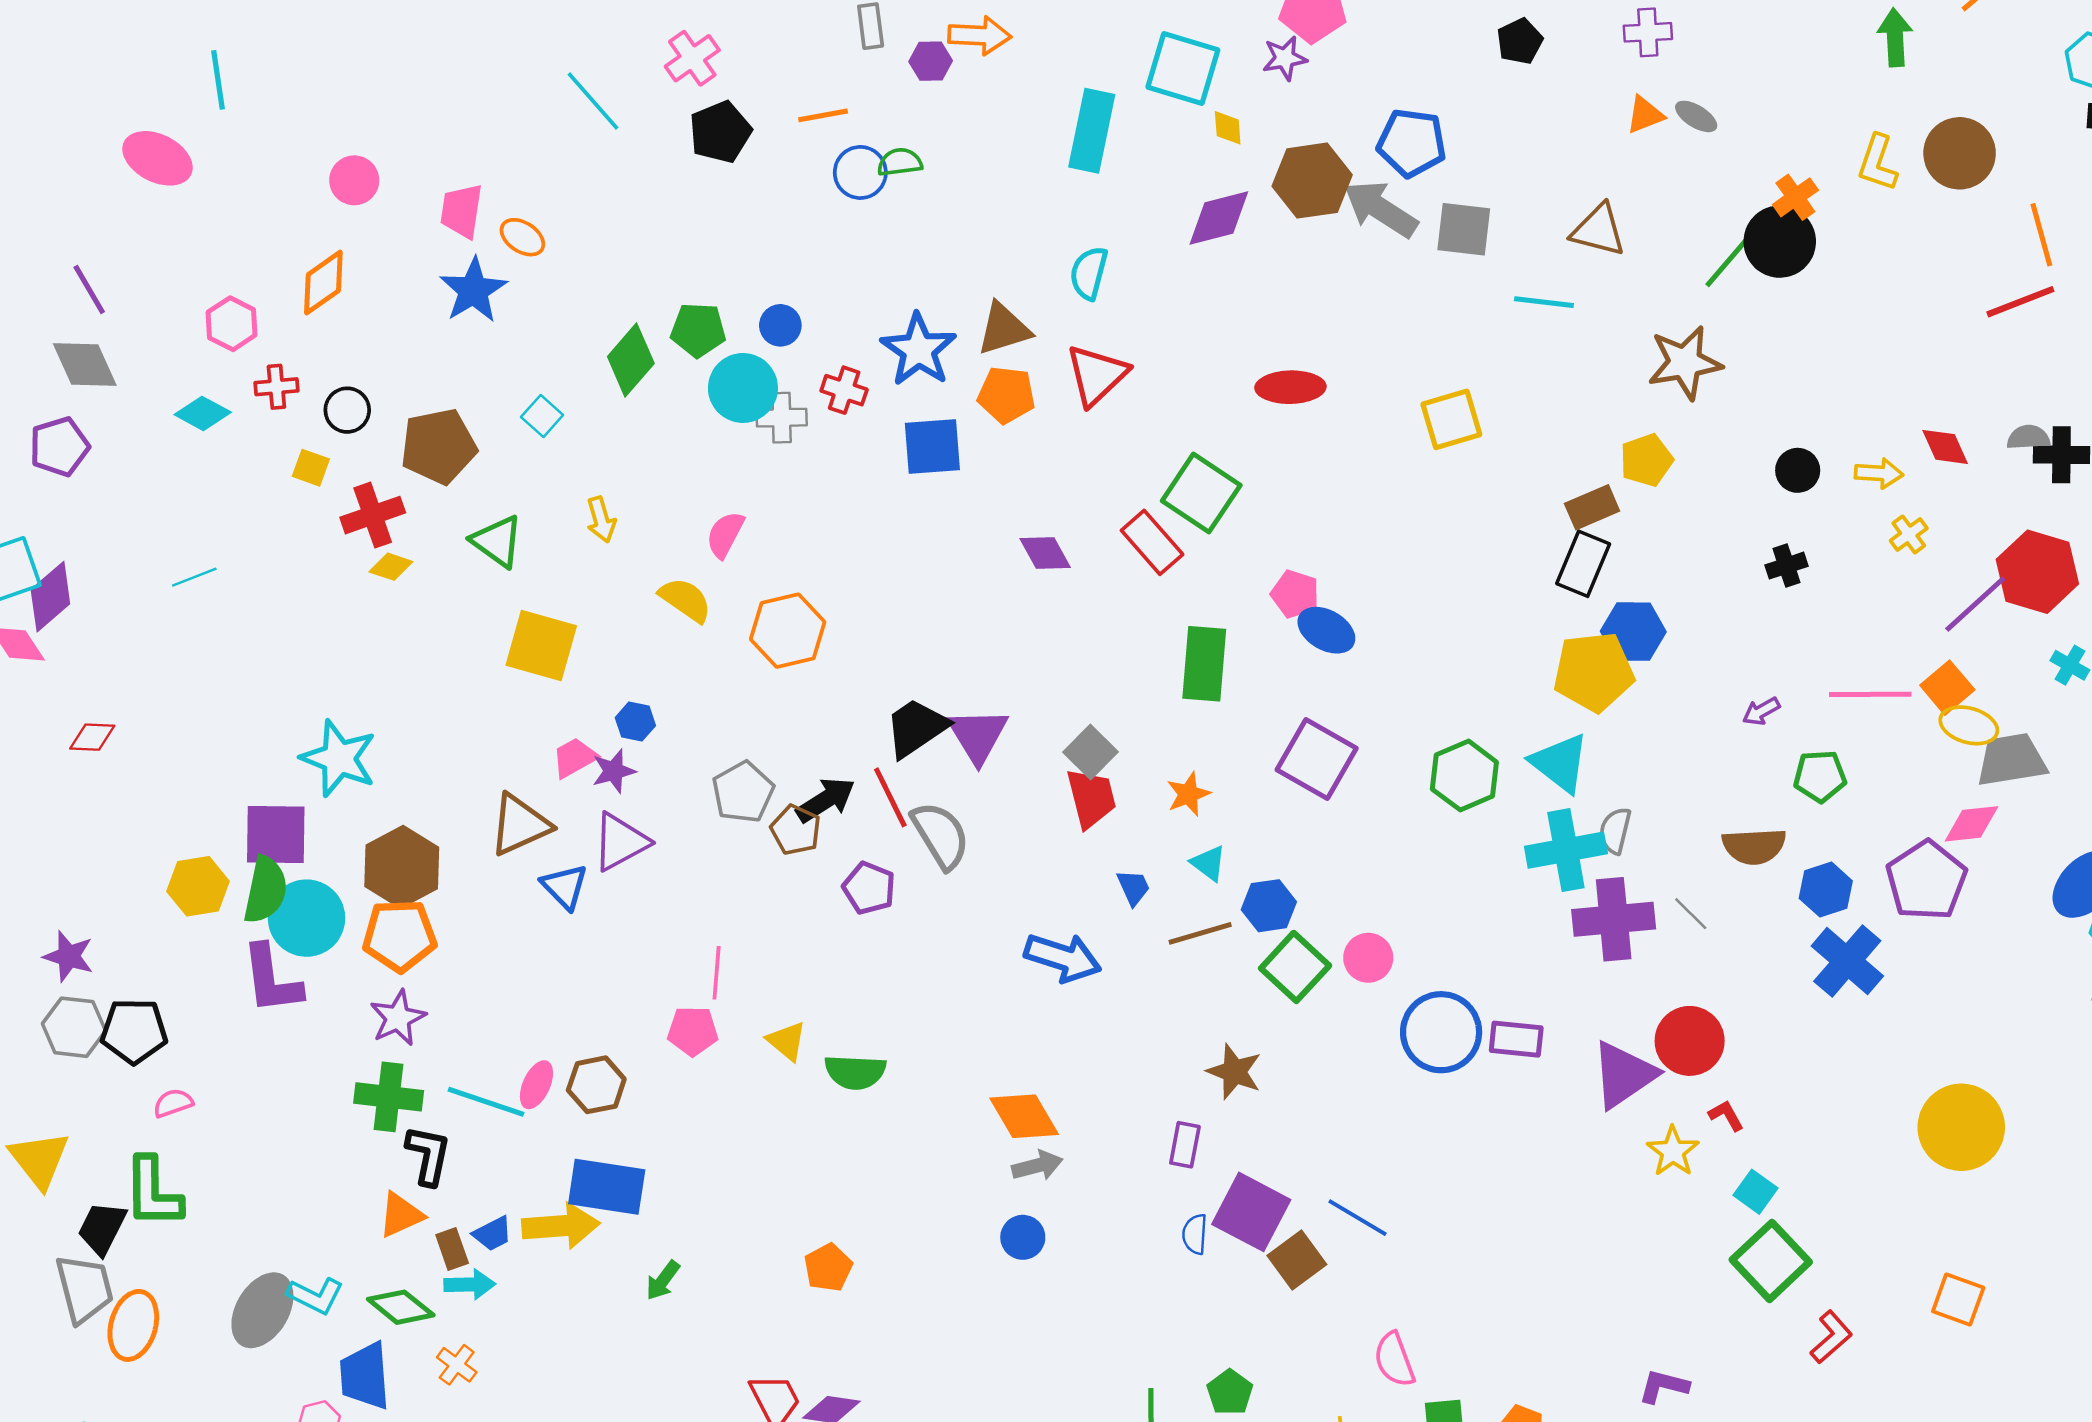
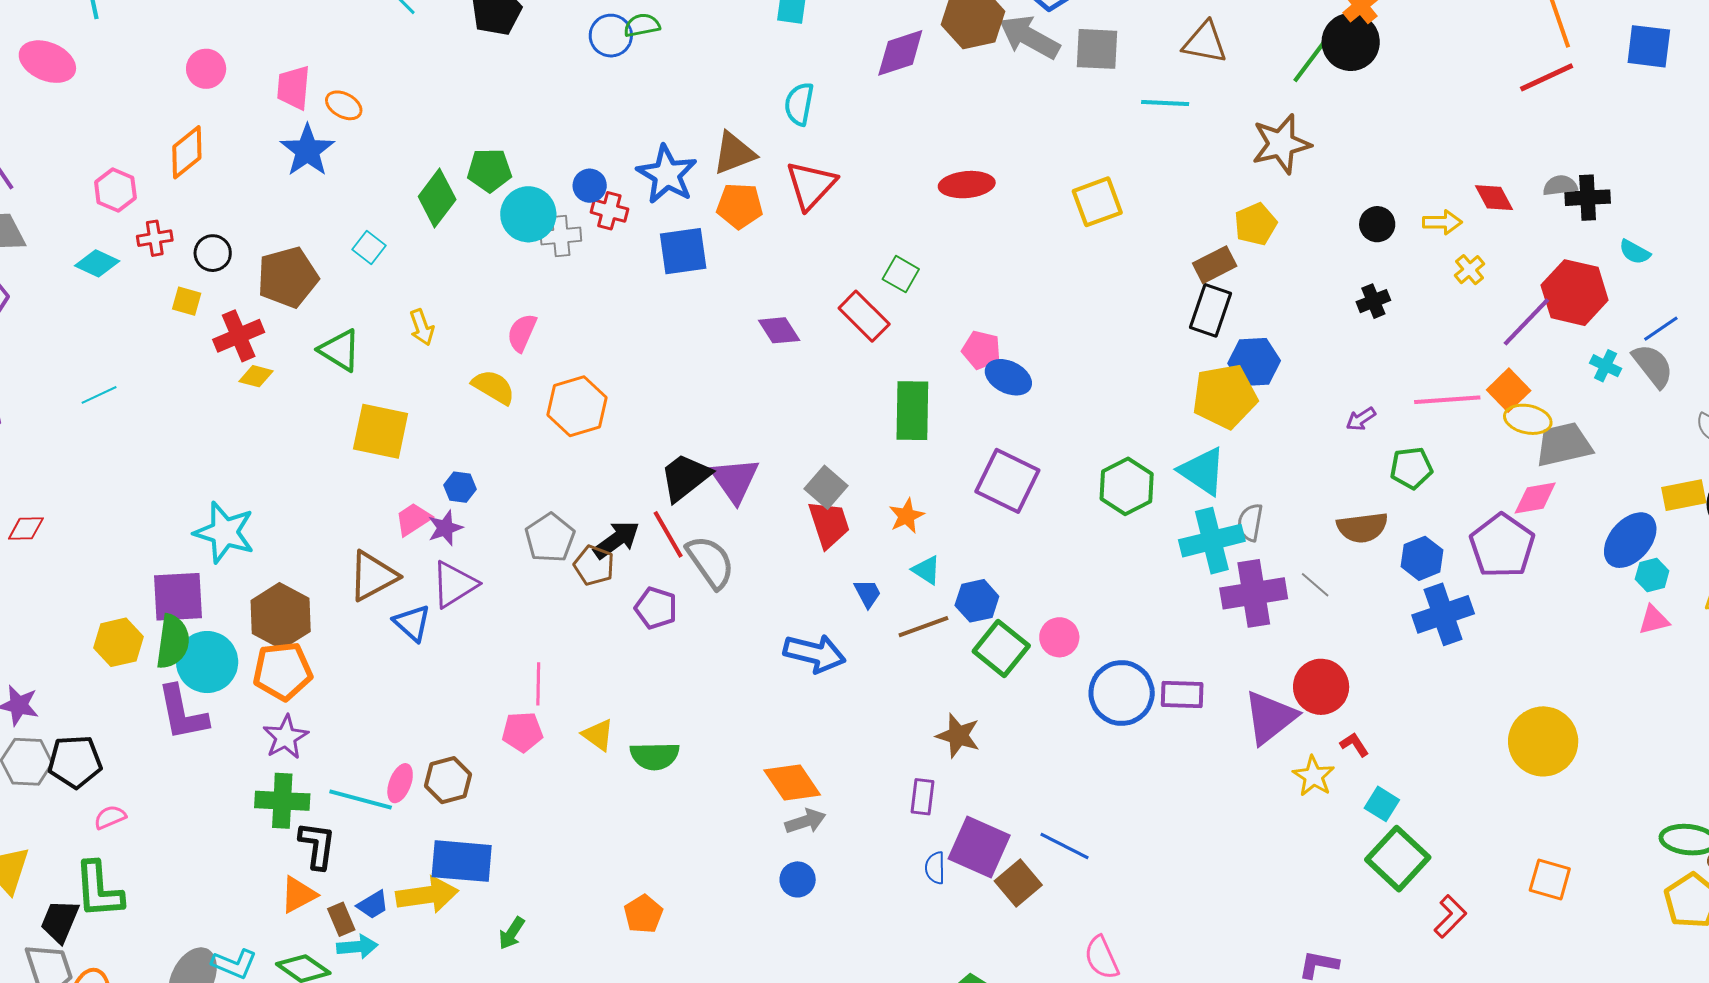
blue circle: (780, 325) -> (590, 186), moved
green square: (1201, 493) -> (901, 274), size x0.6
blue cross: (1847, 961) -> (1443, 614), turned 34

